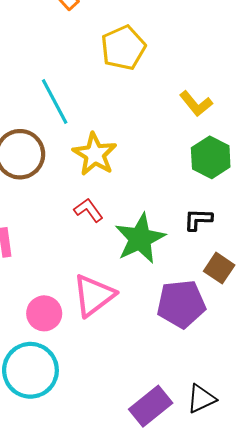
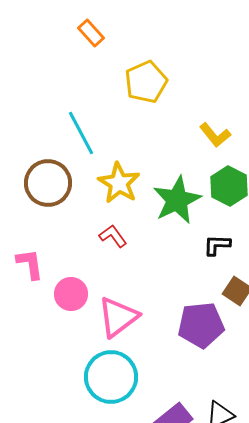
green star: (140, 239) -> (177, 200), moved
pink circle: (44, 313) -> (71, 294), moved
cyan circle: (30, 370) -> (111, 377), moved

